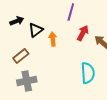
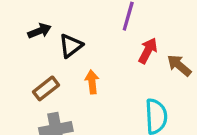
orange arrow: (53, 39) -> (92, 82), moved

